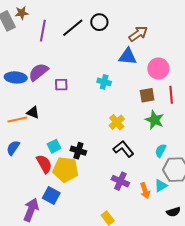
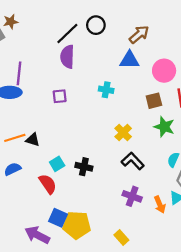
purple line: (43, 31) -> (19, 73), moved
purple semicircle: (38, 72) -> (67, 57), moved, turned -45
black triangle: (33, 112) -> (33, 140), moved
blue semicircle: (13, 148) -> (13, 169), turned 35
yellow pentagon: (66, 170) -> (77, 225), moved
purple arrow: (31, 210) -> (37, 235), turned -80

